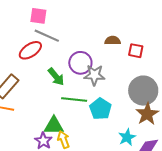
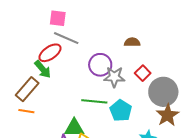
red square: (136, 51) -> (143, 73), moved, turned 35
green arrow: (56, 77) -> (43, 69), moved

